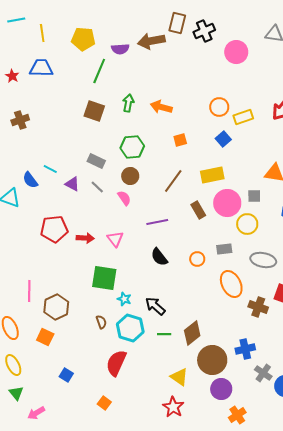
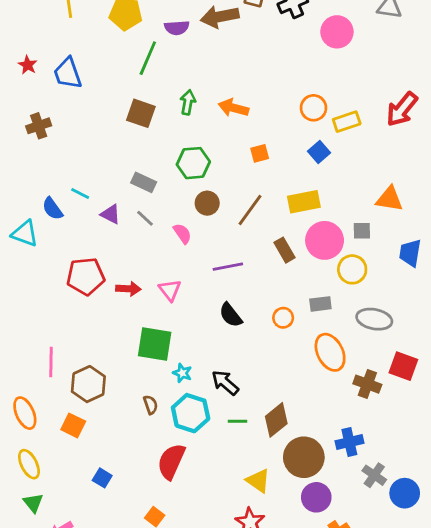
blue trapezoid: (41, 68) -> (68, 73), moved, turned -110
brown circle: (130, 176) -> (207, 203), moved

